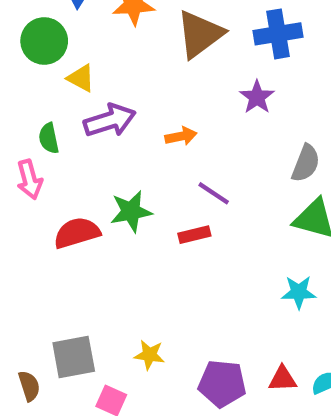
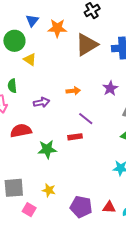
purple star: (257, 97) -> (110, 88), moved
purple arrow: (110, 120) -> (41, 102), moved, size x0.7
green star: (131, 211) -> (47, 149), moved

